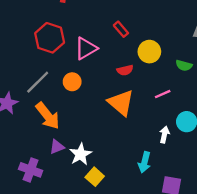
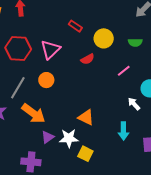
orange triangle: (121, 103) -> (86, 117), moved, size x0.7
white arrow: (164, 135) -> (134, 104), turned -40
white star: (81, 154) -> (69, 138), turned -30

